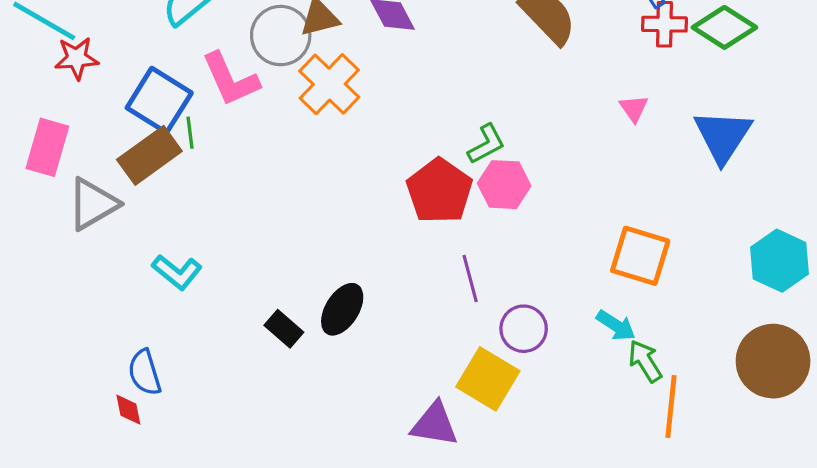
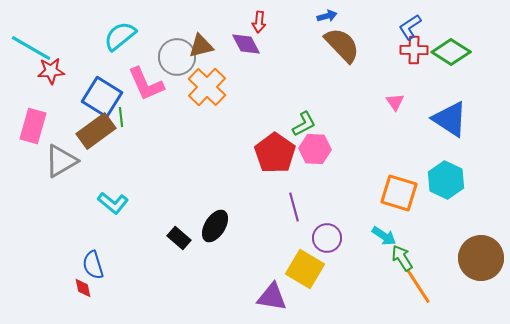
blue triangle: (723, 136) -> (450, 119), turned -30
cyan hexagon: (779, 261) -> (446, 180), moved
orange line: (671, 406) -> (418, 286), turned -39

